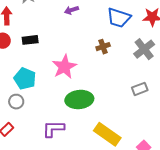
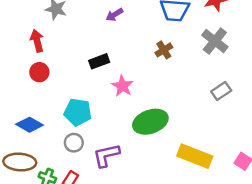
black rectangle: (30, 40) -> (99, 61), moved
pink star: (64, 67) -> (122, 86), size x0.7
purple L-shape: (53, 129) -> (106, 155), moved

